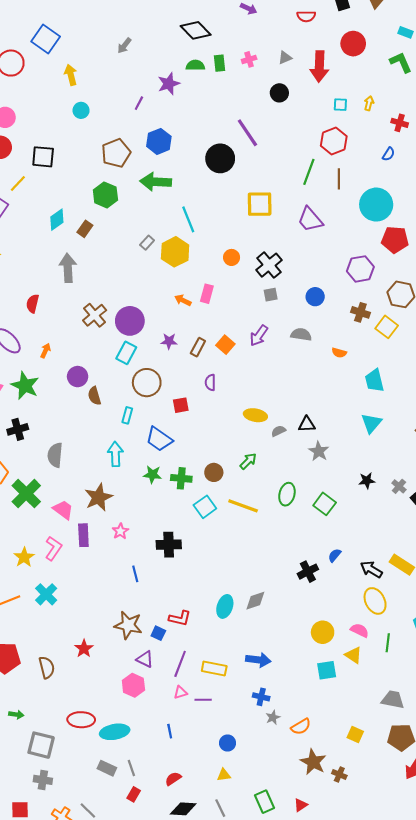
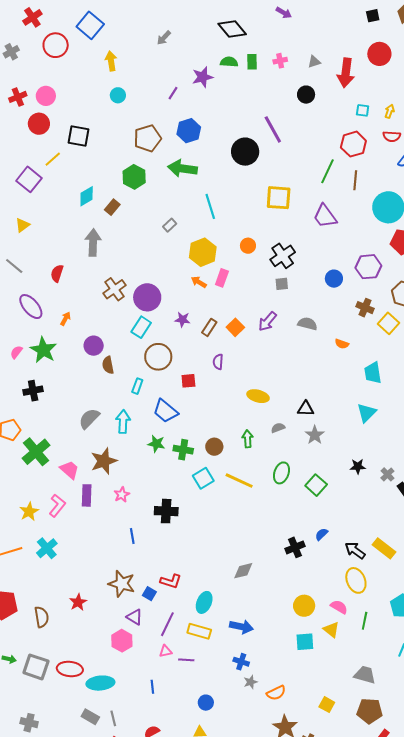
red semicircle: (306, 16) -> (392, 136), moved
yellow hexagon: (175, 252) -> (203, 252), moved
blue circle: (315, 297) -> (334, 279), moved
gray semicircle: (278, 431) -> (278, 428), moved
gray semicircle: (55, 455) -> (89, 419), moved, turned 35
green arrow: (248, 461) -> (248, 439), turned -54
cyan ellipse: (225, 606) -> (204, 602), moved
gray square: (41, 745) -> (36, 667), moved

